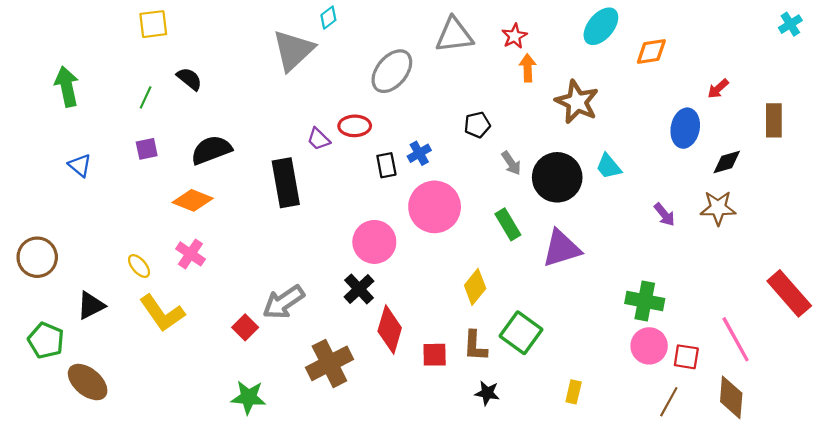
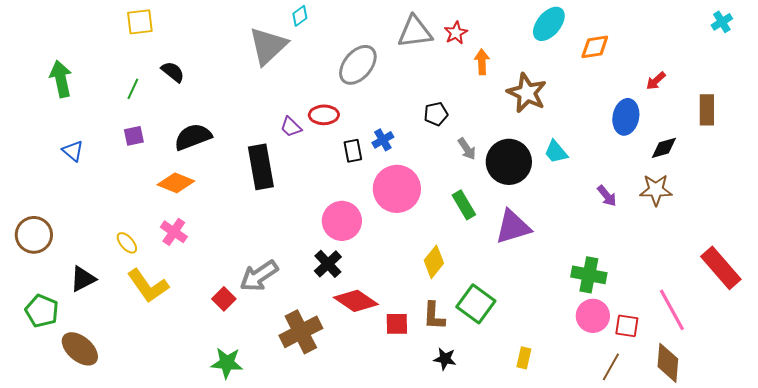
red star: (514, 36) -> (456, 33), moved
red diamond: (390, 329) -> (356, 301), turned -72

